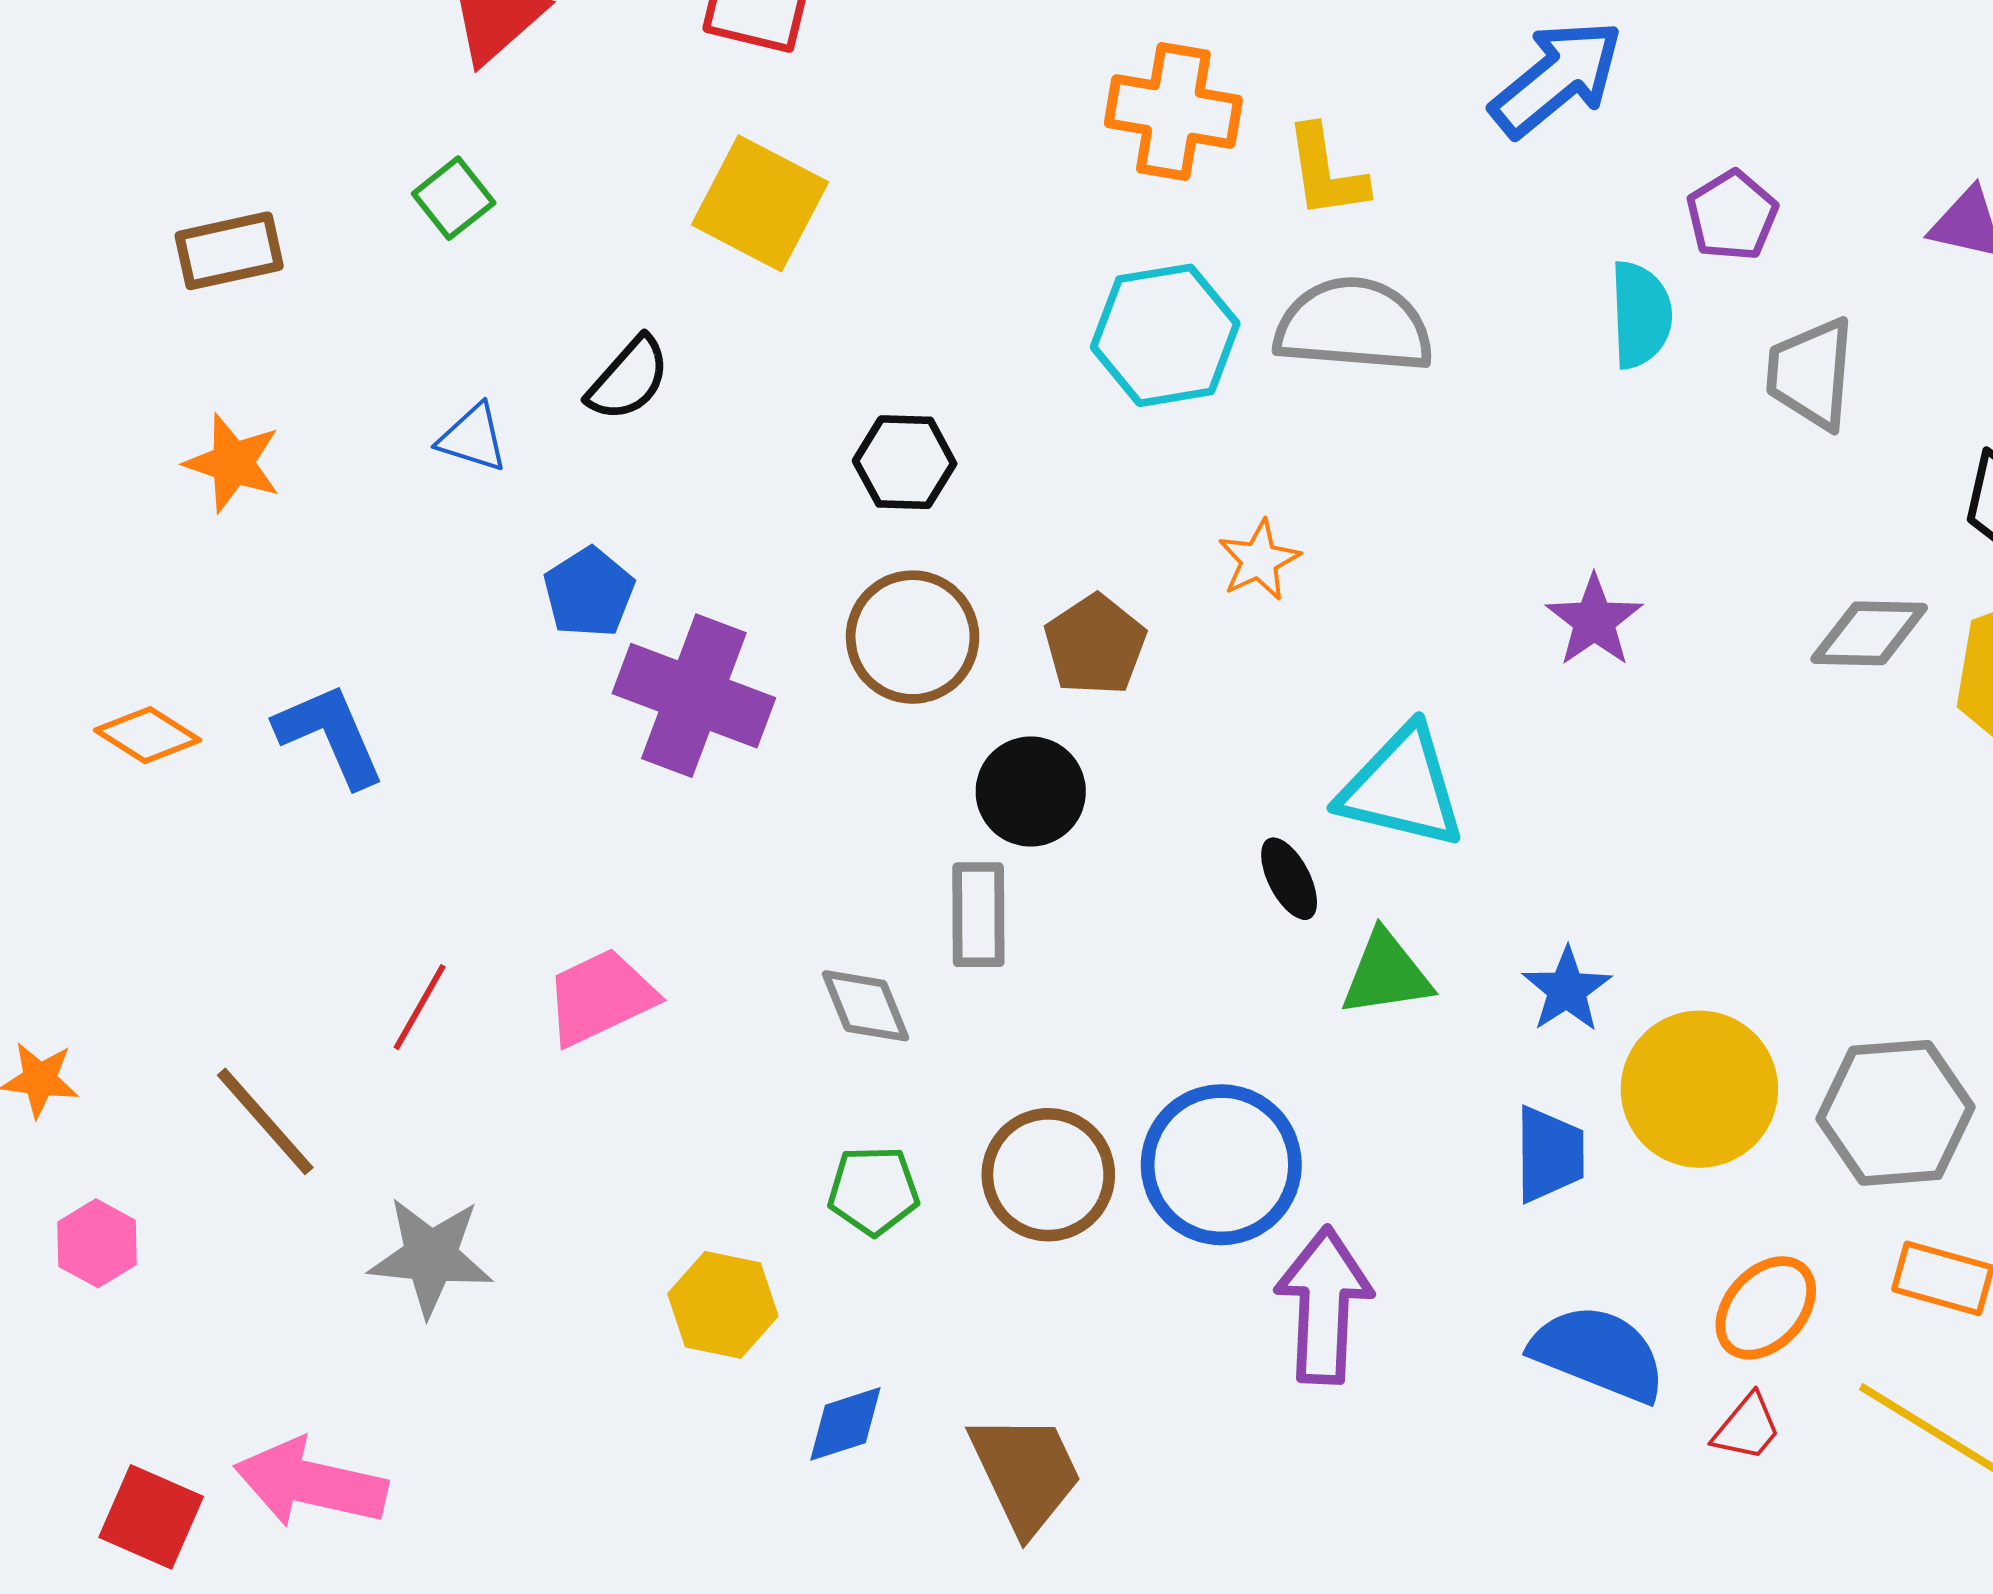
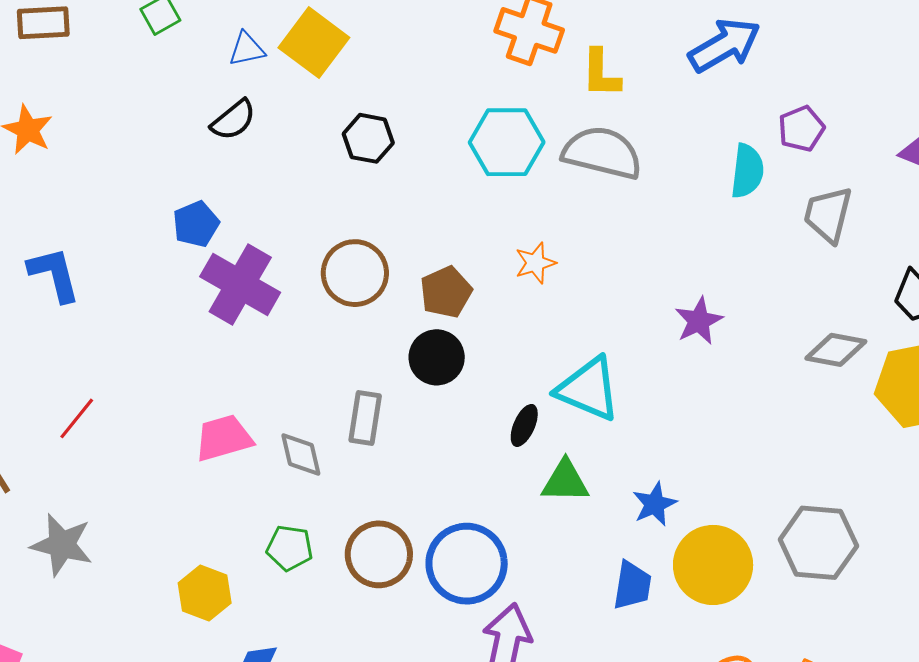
blue triangle: (473, 438) -> (247, 49), moved, turned -39
black hexagon: (905, 462) -> (368, 138), moved
black circle: (1031, 792) -> (437, 357), moved
black ellipse: (1289, 879) -> (524, 425), turned 42
pink trapezoid: (600, 997) -> (224, 438), moved
gray hexagon: (1896, 1113) -> (818, 543), moved

